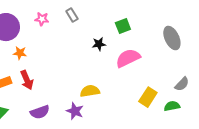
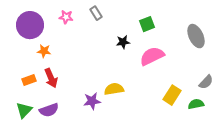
purple star: (75, 111) -> (92, 101), moved, turned -30
purple semicircle: (40, 112) -> (49, 110), moved

